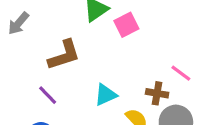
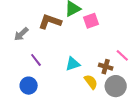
gray arrow: (18, 23) -> (21, 34), moved
brown L-shape: (64, 55) -> (50, 22), moved, turned -150

